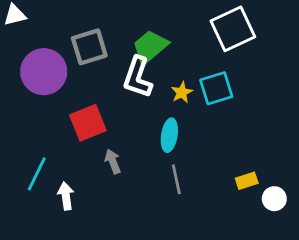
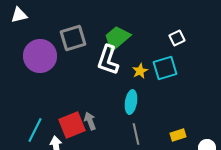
white square: (233, 29) -> (177, 38), moved, size x0.5
red square: (88, 123) -> (72, 125), moved
yellow rectangle: (247, 181) -> (178, 135), moved

